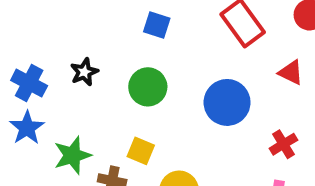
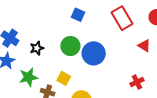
black star: (84, 72) -> (37, 48), moved
blue circle: (227, 102) -> (94, 53), moved

